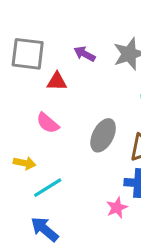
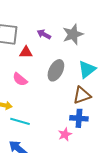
gray ellipse: (103, 135) -> (56, 70), moved
cyan line: (48, 188) -> (20, 121), turned 48

